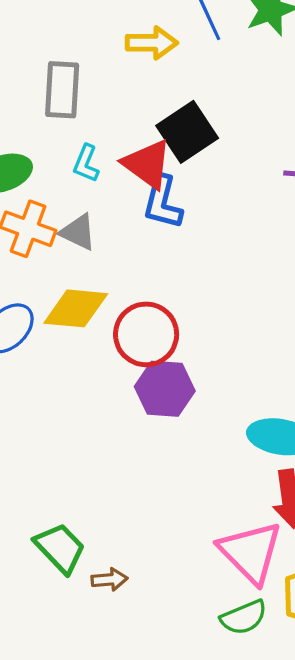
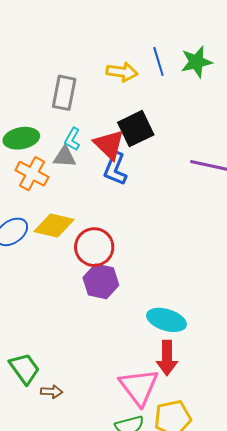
gray triangle: (78, 232) -> (65, 157), moved, turned -30

